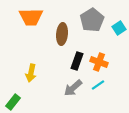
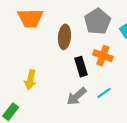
black rectangle: (77, 61) -> (81, 67), turned -36
orange cross: (99, 62) -> (103, 56), moved

